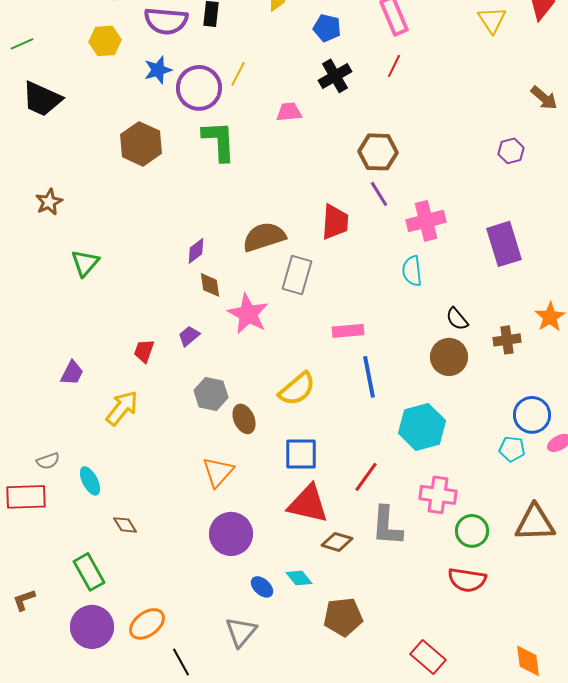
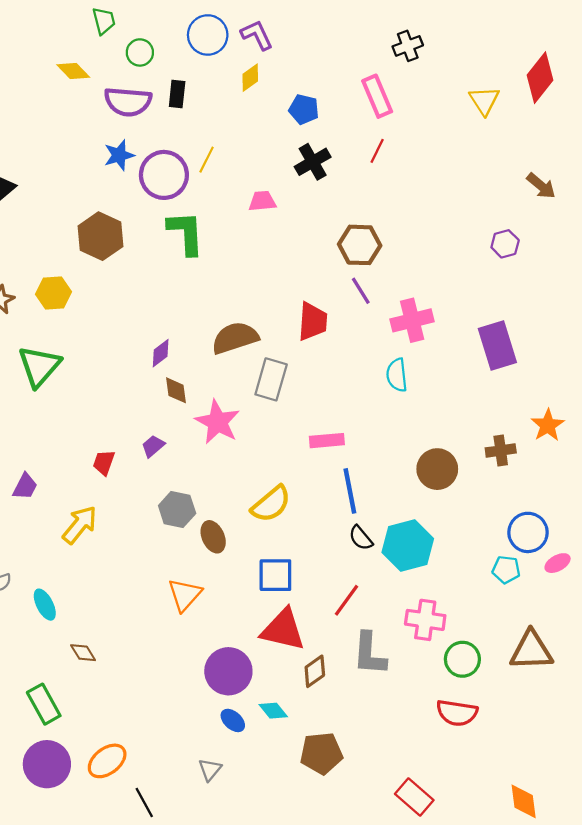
yellow hexagon: (105, 41) -> (54, 293), moved
green triangle: (85, 263) -> (39, 366), size x1.4
black semicircle: (457, 319) -> (361, 538), moved
purple circle: (231, 534) -> (228, 671), moved
brown diamond: (337, 542) -> (315, 671), turned -52
gray triangle: (241, 632) -> (210, 770), size x0.7

